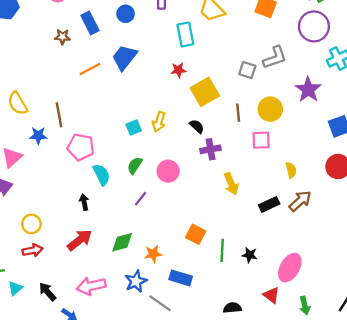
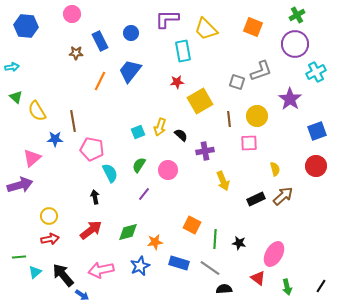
orange line: (90, 69) -> (100, 81), turned -36
black semicircle: (197, 126) -> (181, 135), moved
black arrow: (47, 292) -> (63, 275), size x1.4
gray line: (160, 303) -> (210, 268), moved

